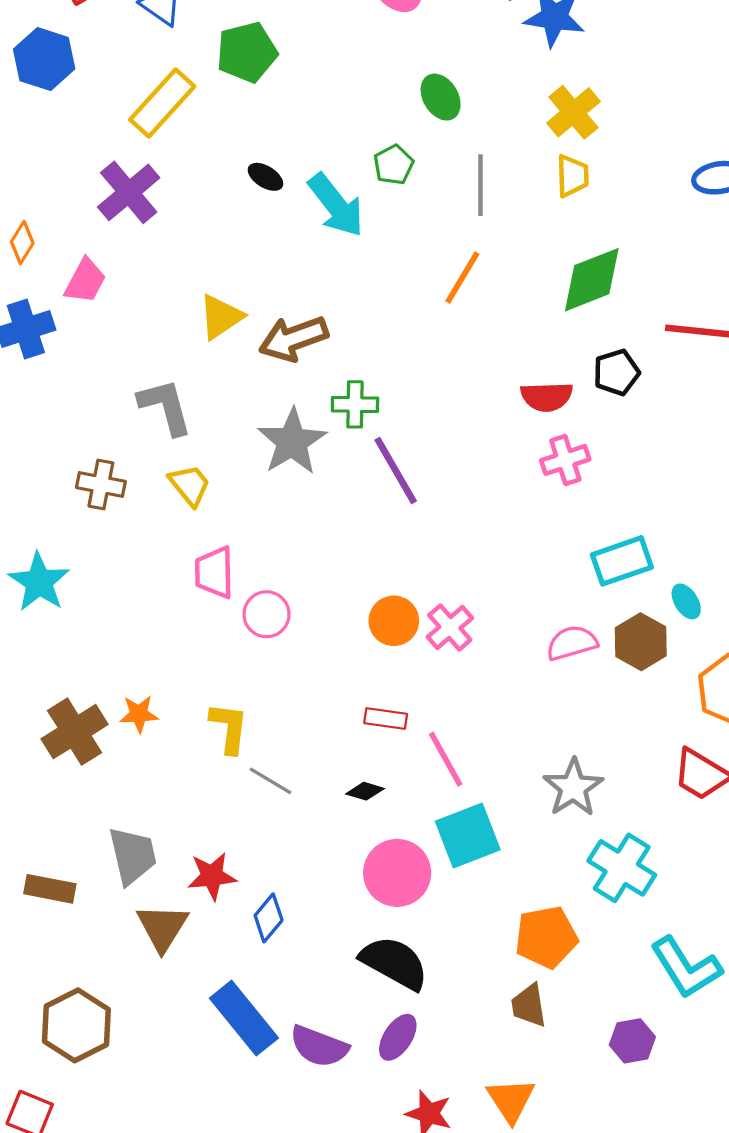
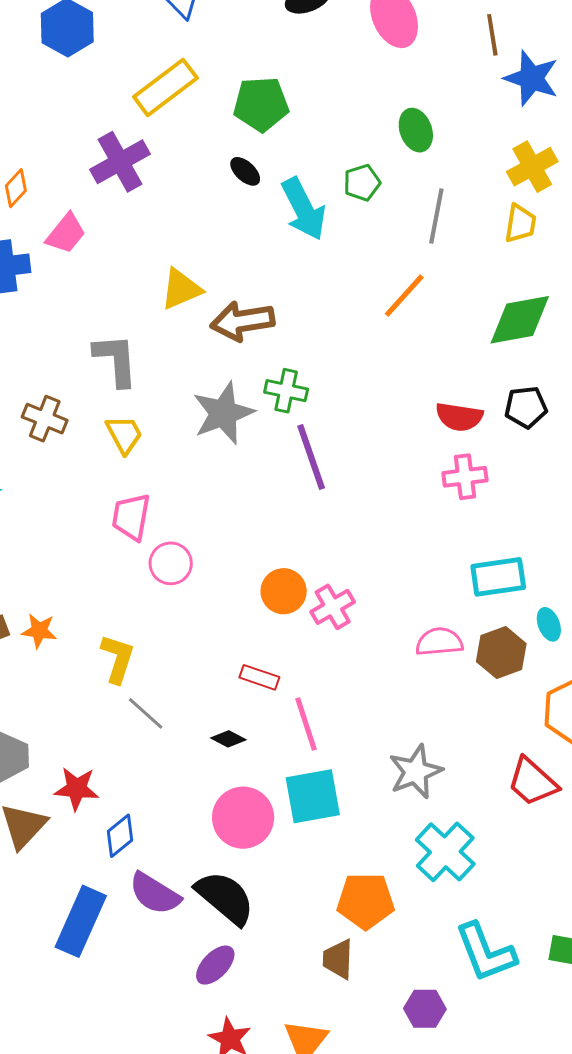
green pentagon: (247, 52) -> (261, 104), moved
blue rectangle: (244, 1018) -> (81, 921), turned 52
purple semicircle: (319, 1046) -> (155, 894), moved

